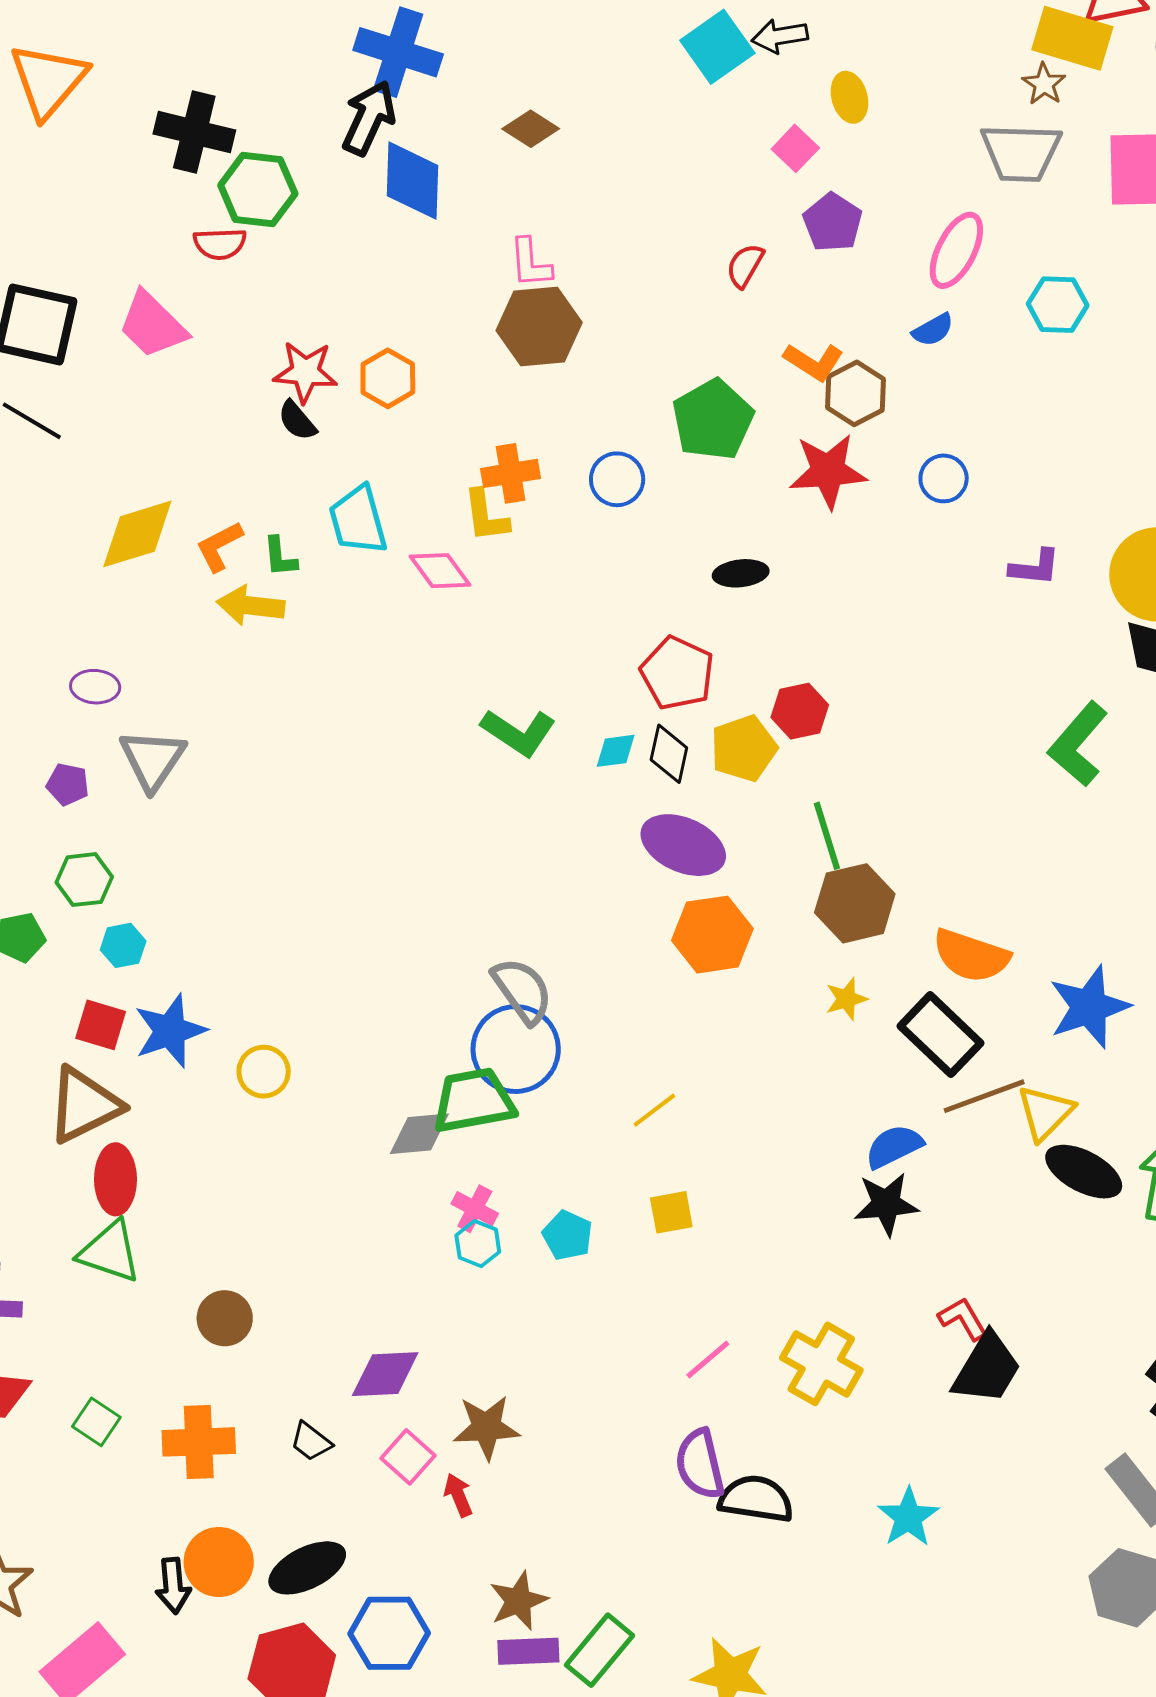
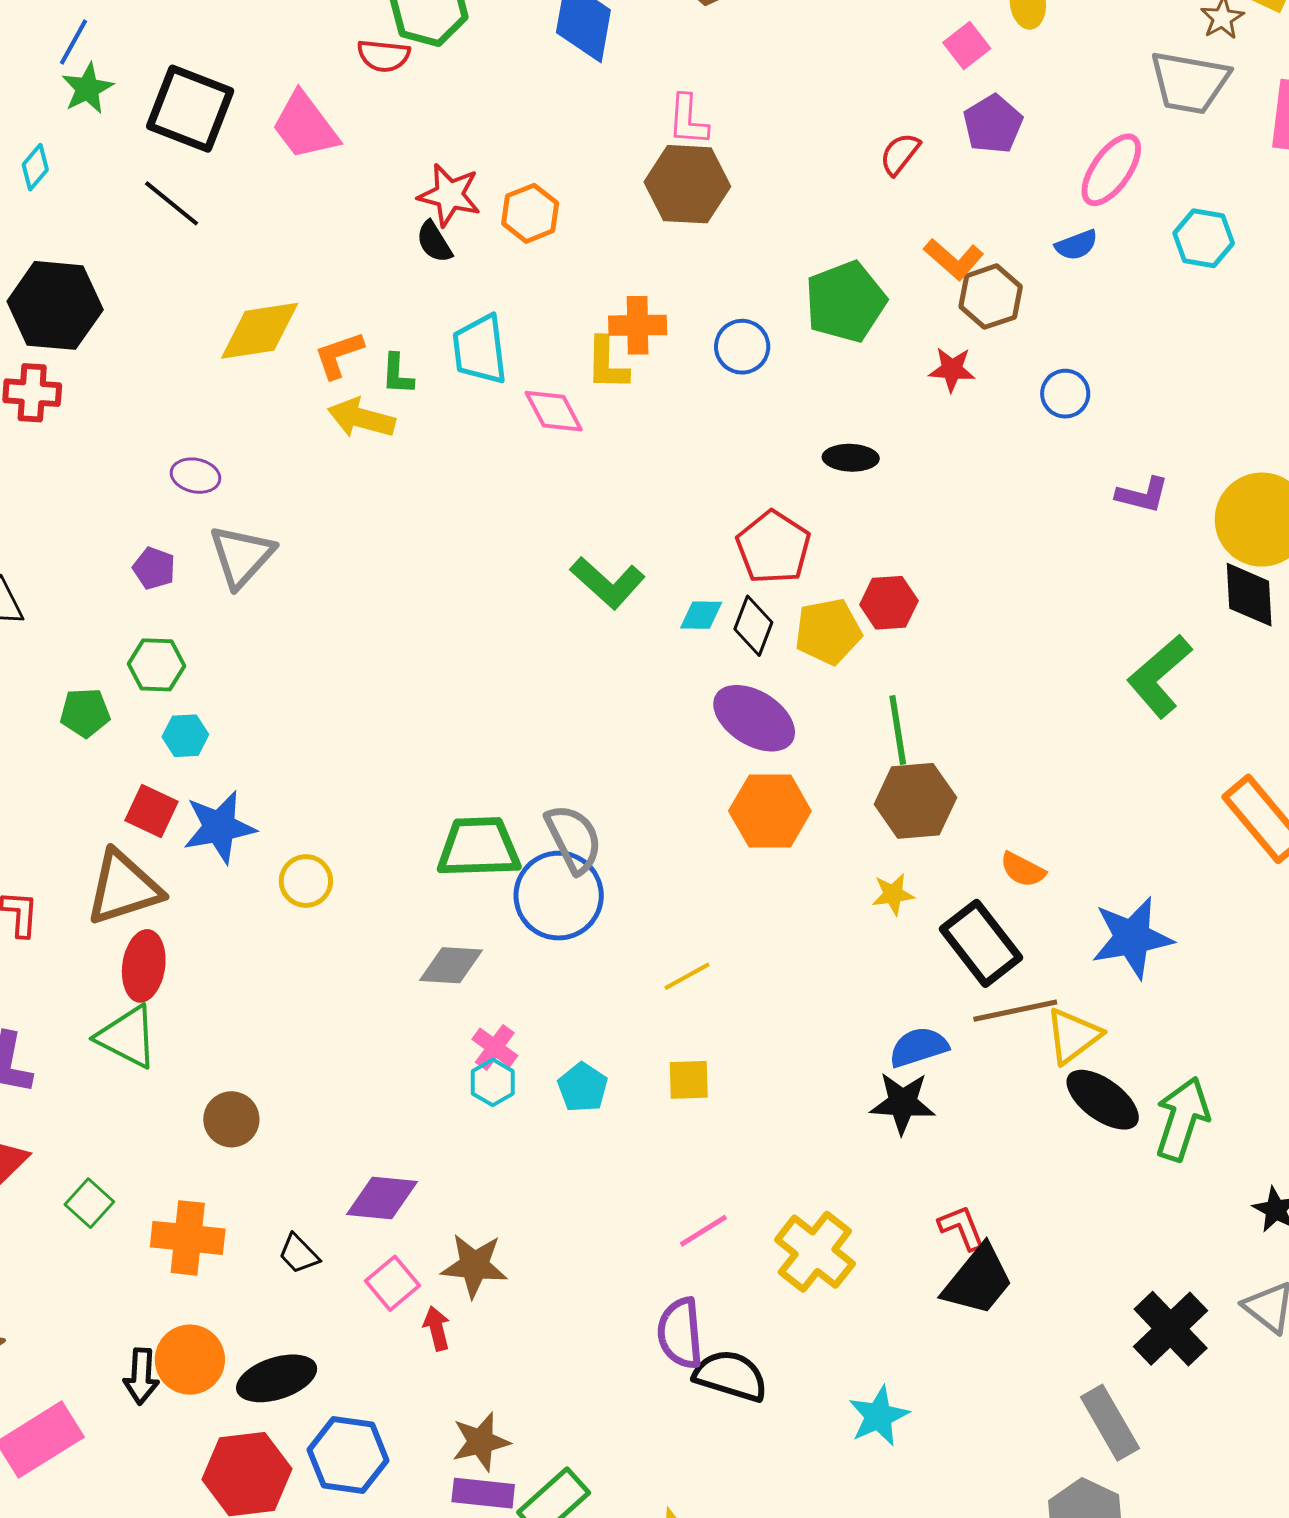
red star: (828, 471) -> (952, 369), size x0.6
orange semicircle: (971, 956) -> (1023, 870), size x0.6
green trapezoid: (474, 1101) -> (479, 847), moved

